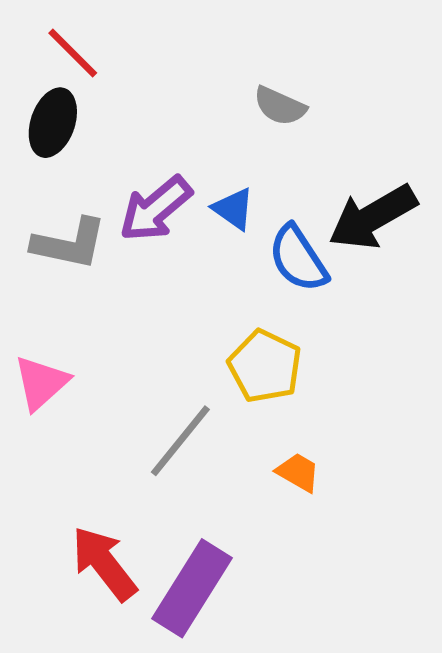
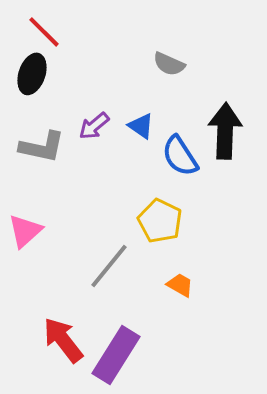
purple arrow: (156, 209) -> (94, 126), size x0.7
black arrow: (373, 217) -> (225, 131), turned 122

